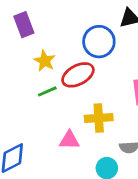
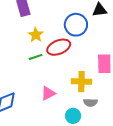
yellow cross: (99, 118) -> (81, 82), moved
pink triangle: (69, 140) -> (48, 93), turned -35

